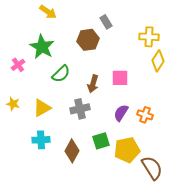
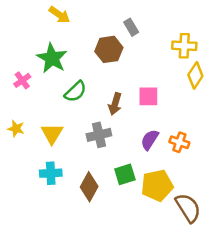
yellow triangle: (42, 108) -> (52, 134), turned -30

